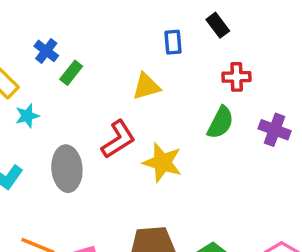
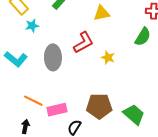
yellow star: (162, 162) -> (108, 57), size x0.6

